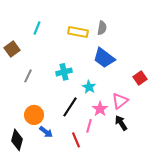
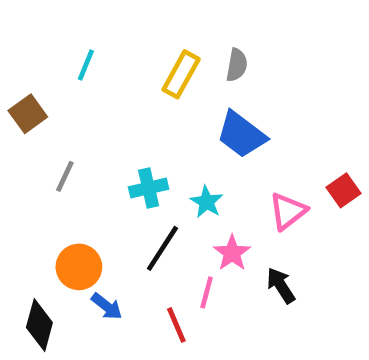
yellow rectangle: (78, 32) -> (181, 74), turned -72
cyan cross: (64, 72) -> (149, 188), moved
red square: (140, 78) -> (343, 190), moved
pink triangle: (120, 101) -> (288, 211), moved

